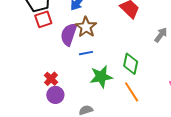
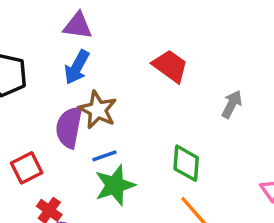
red square: (43, 19) -> (27, 168), moved
green star: (101, 77) -> (115, 185), moved

